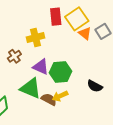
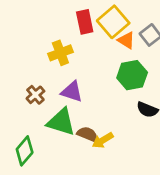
brown cross: (14, 56) -> (35, 95), moved
green hexagon: (61, 72) -> (132, 75), moved
yellow arrow: (60, 96) -> (103, 140), moved

